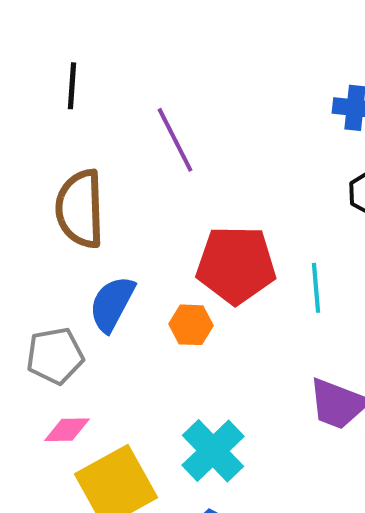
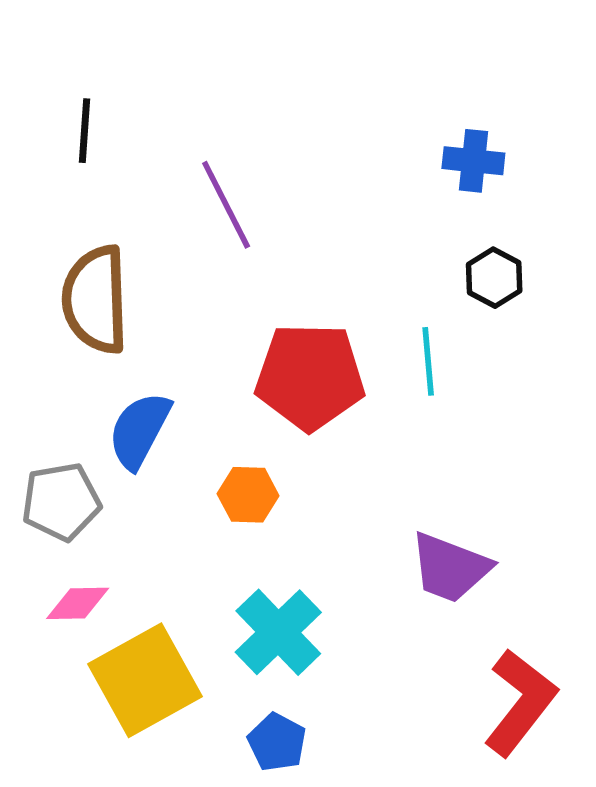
cyan line: (316, 288) -> (428, 361), moved
orange hexagon: (191, 325) -> (248, 495), moved

